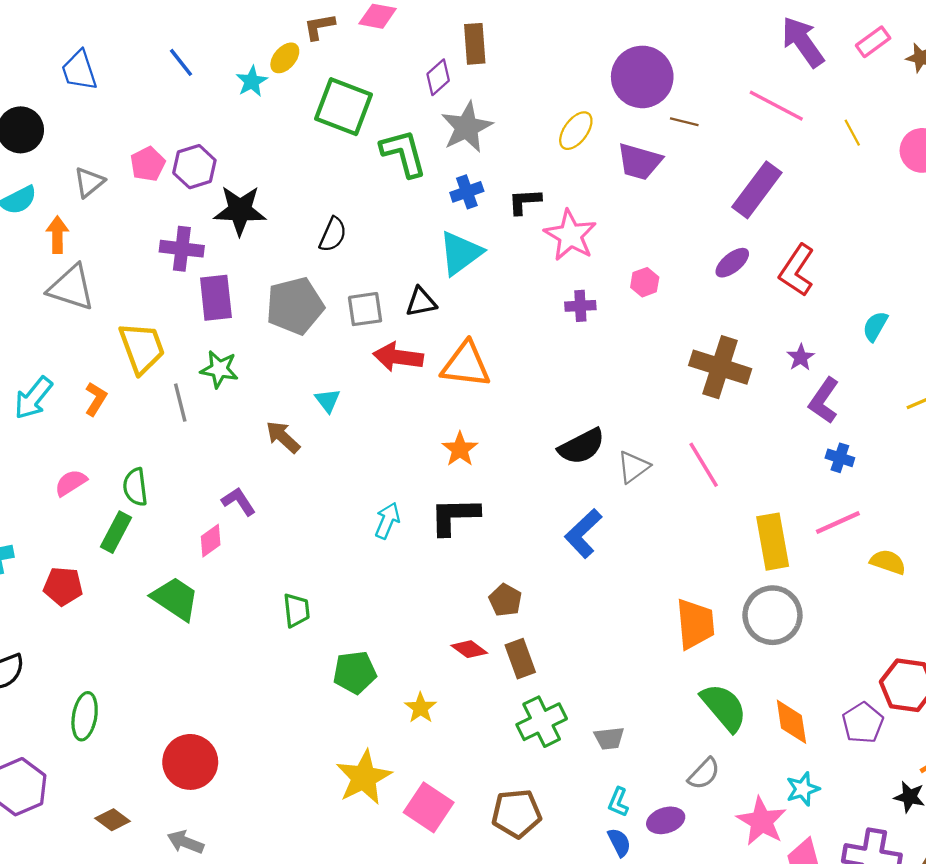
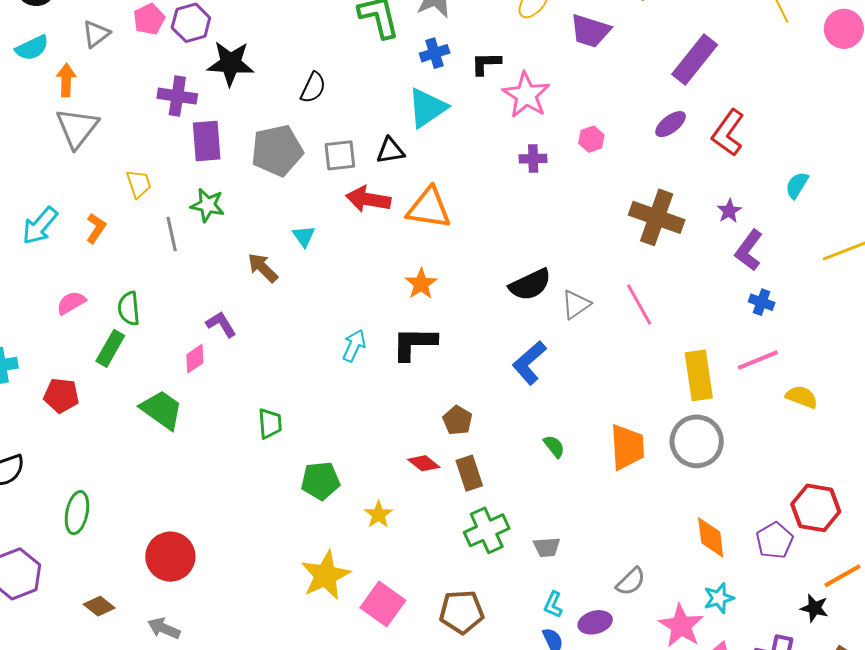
gray triangle: (71, 288) -> (77, 128), turned 48
yellow trapezoid: (142, 348) -> (139, 184), size x0.6
green semicircle: (724, 707) -> (554, 446), moved, size x0.5

